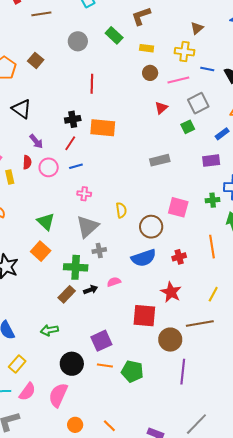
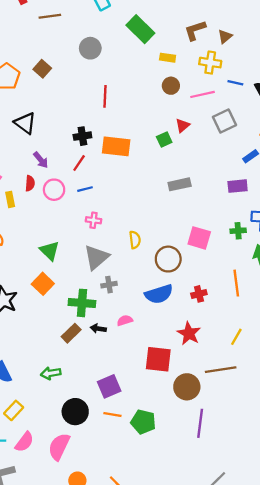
brown L-shape: (141, 16) -> (195, 30), moved
green rectangle: (114, 35) -> (140, 29), moved, size x1.4
green square: (188, 127) -> (164, 139), moved
black arrow: (91, 290) -> (98, 329), turned -152

